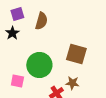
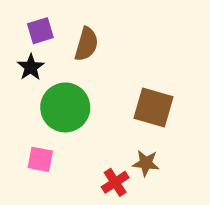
green circle: (39, 65) -> (65, 107), moved

